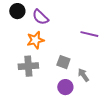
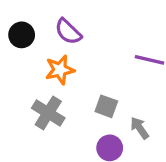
black circle: (17, 11) -> (22, 35), moved
gray cross: (28, 66) -> (48, 113), turned 36

